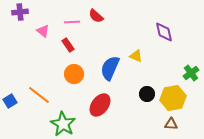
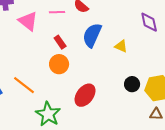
pink triangle: (43, 31) -> (28, 21), size x1.5
red rectangle: (68, 45) -> (60, 42), moved
blue semicircle: (110, 68) -> (92, 35), moved

